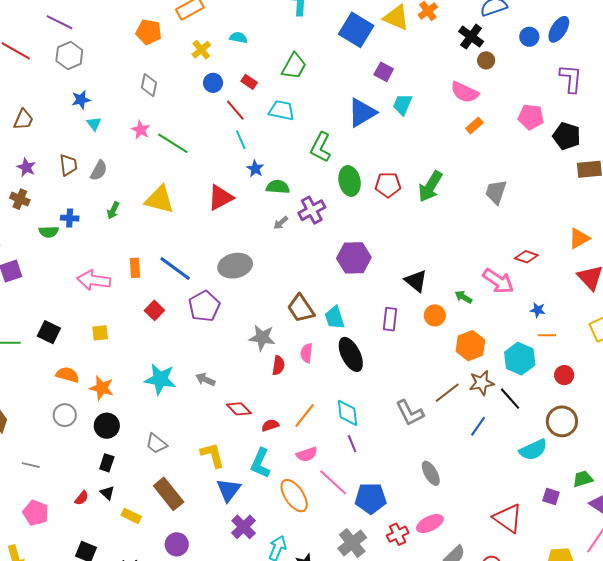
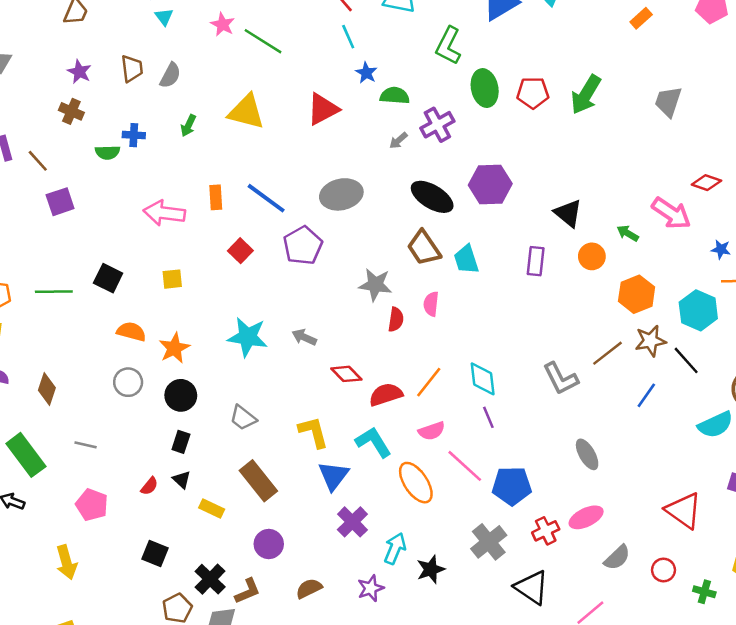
black ellipse: (351, 354) -> (432, 197), moved, turned -32
orange star: (102, 388) -> (174, 348), turned 30
red semicircle: (270, 425) -> (386, 395), size x1.5
cyan L-shape: (260, 463) -> (373, 442), turned 124

